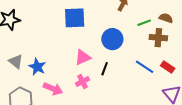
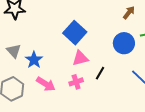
blue square: (75, 18) -> (75, 33), moved, turned 35
blue circle: (112, 39) -> (124, 43), moved

